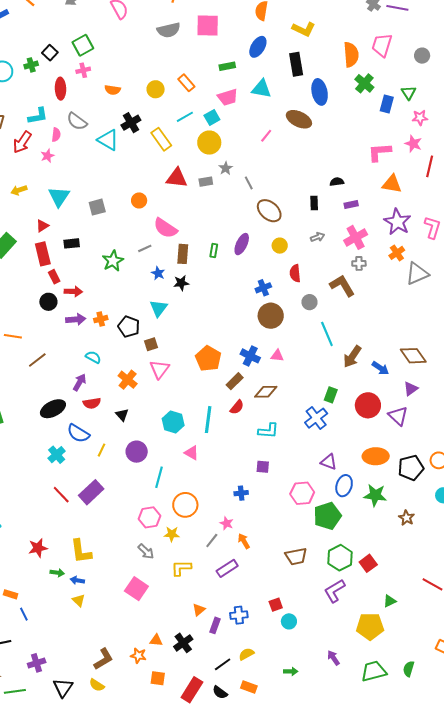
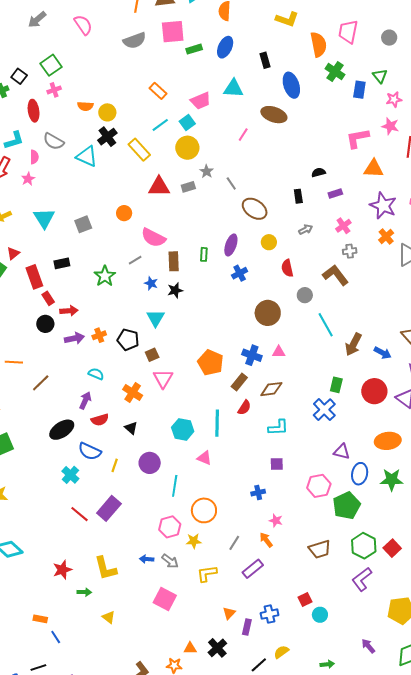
yellow L-shape: (304, 29) -> (287, 19), moved
black rectangle: (296, 64) -> (265, 60), size x0.7
green rectangle: (227, 66) -> (194, 49), moved
yellow circle: (156, 89) -> (107, 112), moved
red triangle: (42, 226) -> (13, 253), moved
pink cross: (356, 237) -> (343, 226), size x0.7
blue cross: (263, 288) -> (240, 273), moved
pink star: (227, 523) -> (276, 521), moved
blue arrow: (77, 580) -> (147, 559), moved

